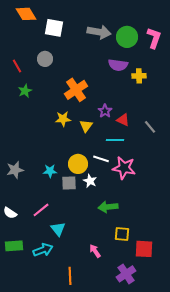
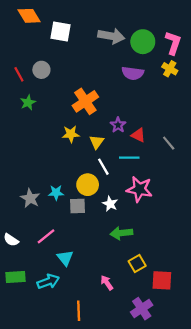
gray circle: (45, 59) -> (41, 70), moved
yellow cross: (139, 76) -> (170, 69), moved, turned 32
white line: (101, 159) -> (103, 167), moved, turned 42
gray star: (15, 170) -> (30, 198), moved, turned -30
white star: (90, 181) -> (110, 204), moved
yellow square: (122, 234) -> (137, 264), turned -35

